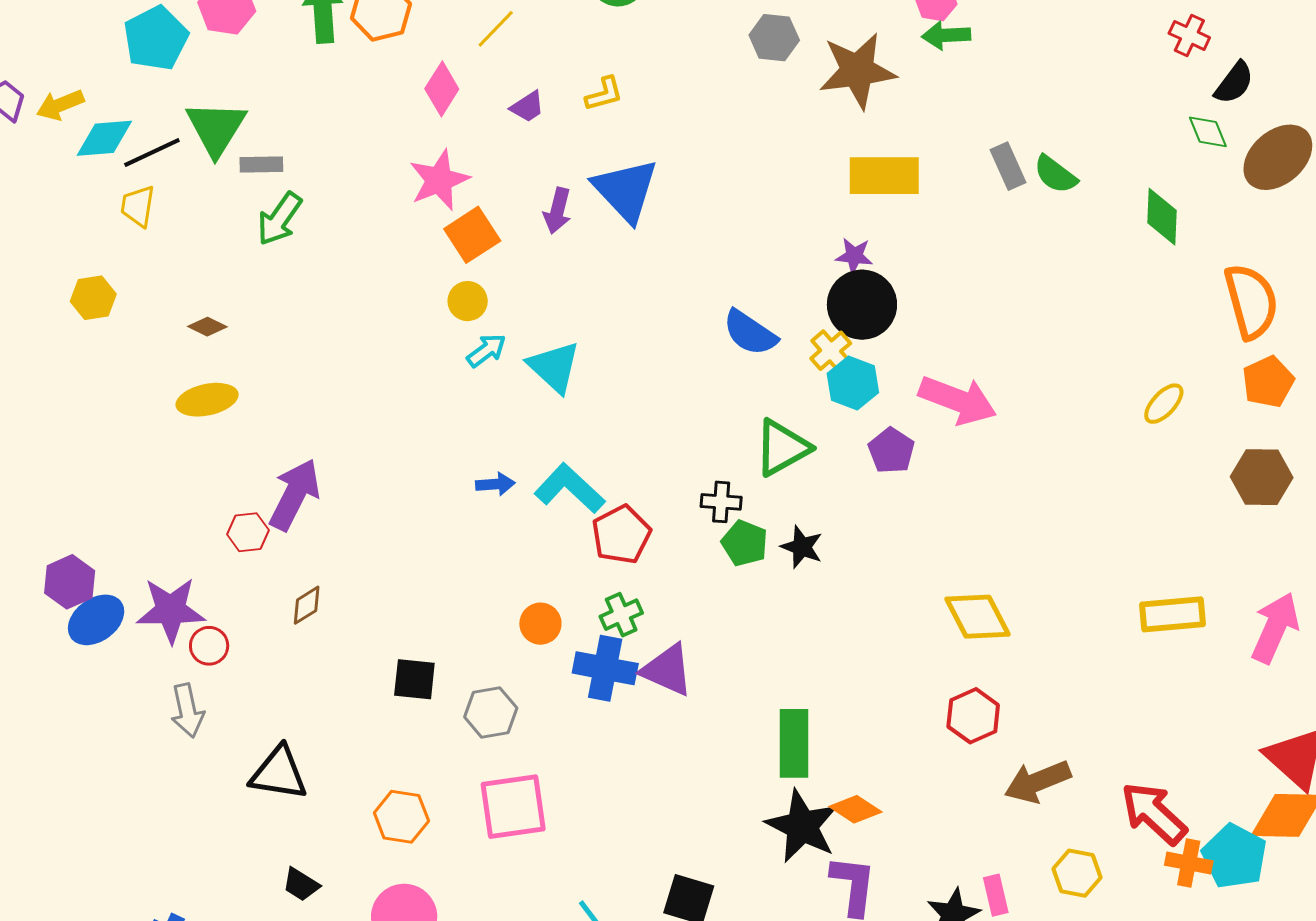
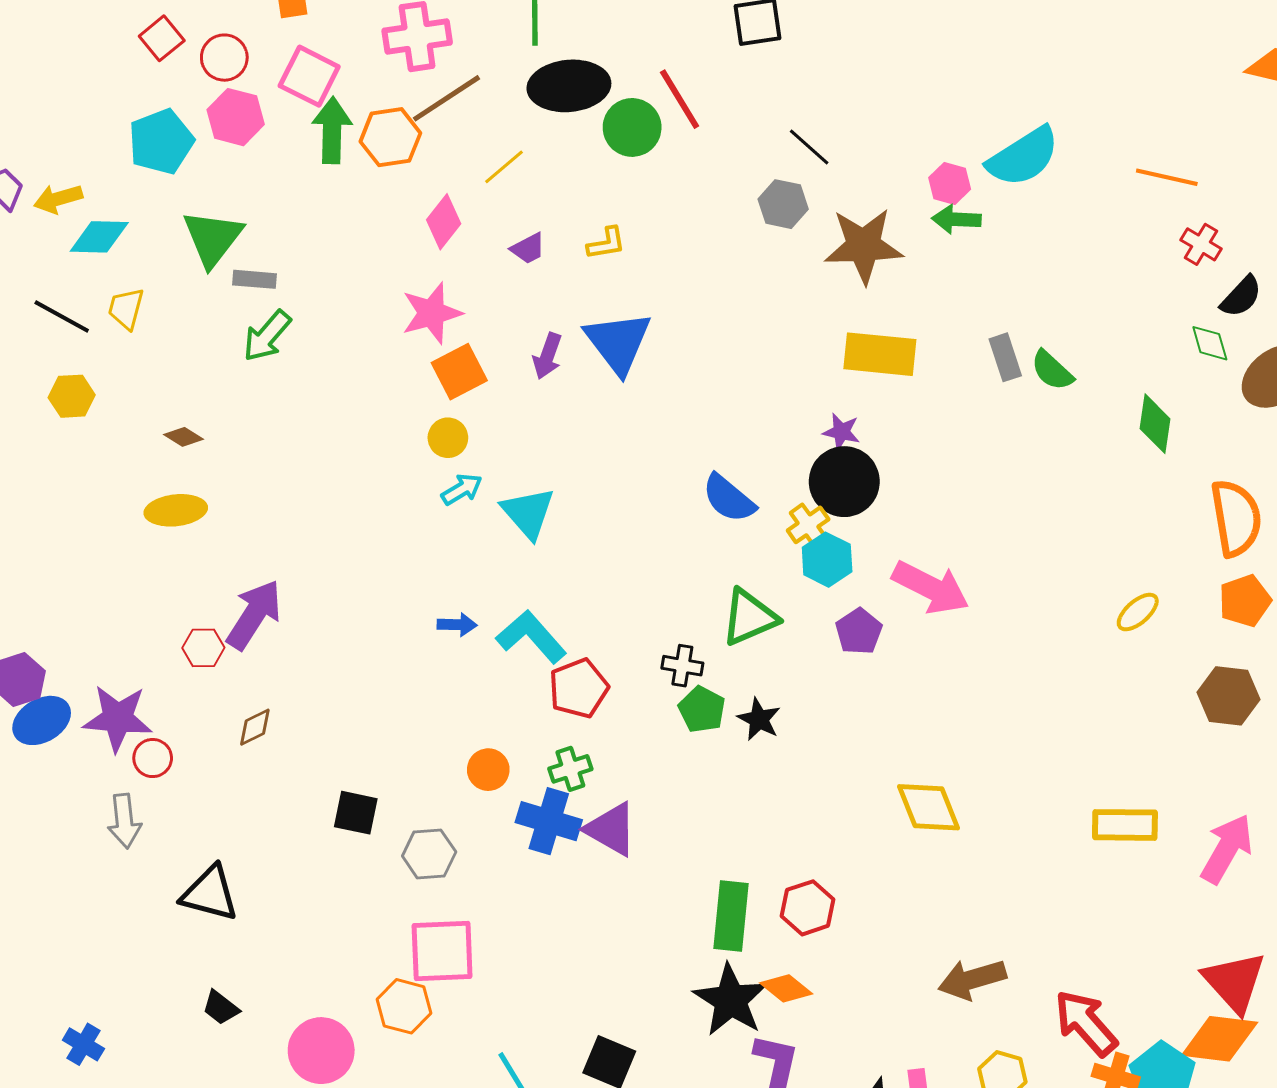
black line: (152, 153) -> (62, 317), moved, turned 48
red hexagon: (973, 716) -> (808, 908), moved
orange hexagon: (401, 817) -> (404, 1006), moved

